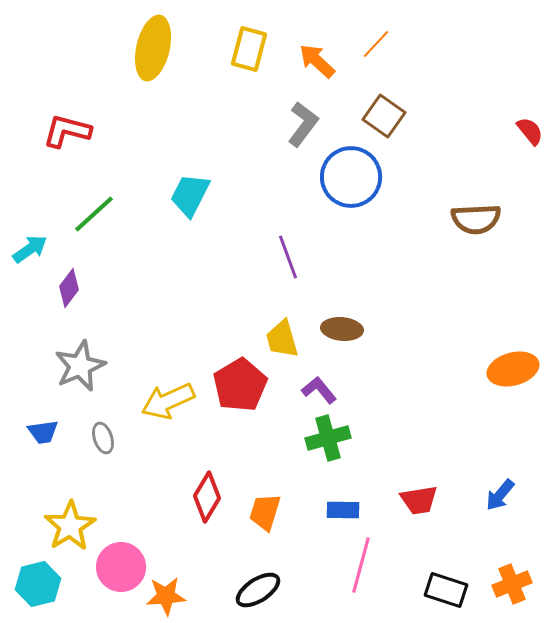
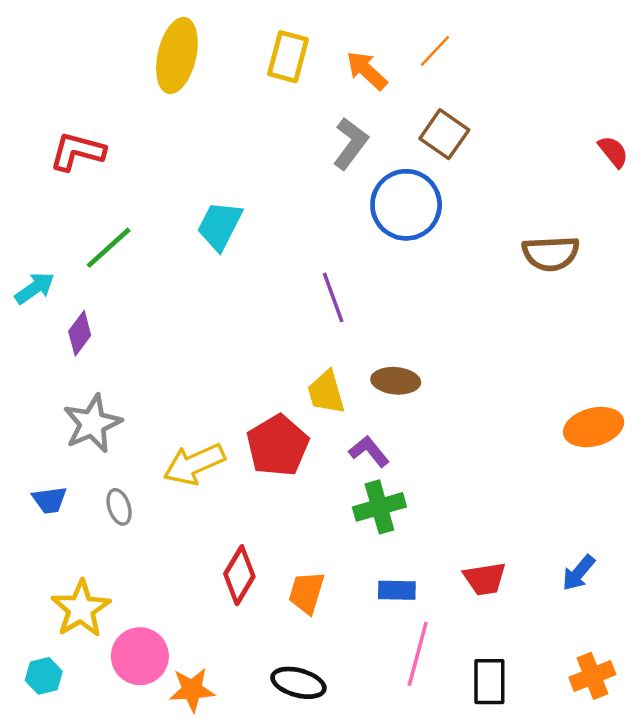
cyan hexagon: (38, 584) -> (44, 676), size x0.7
black ellipse: (258, 590) -> (298, 683), turned 48
black rectangle: (446, 590) -> (489, 682), moved, turned 72

